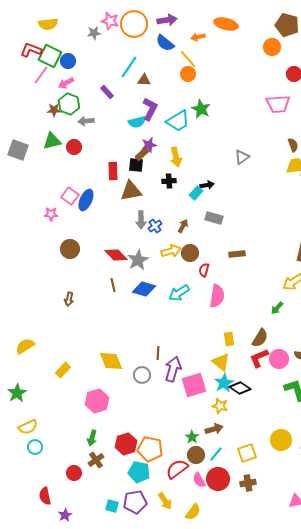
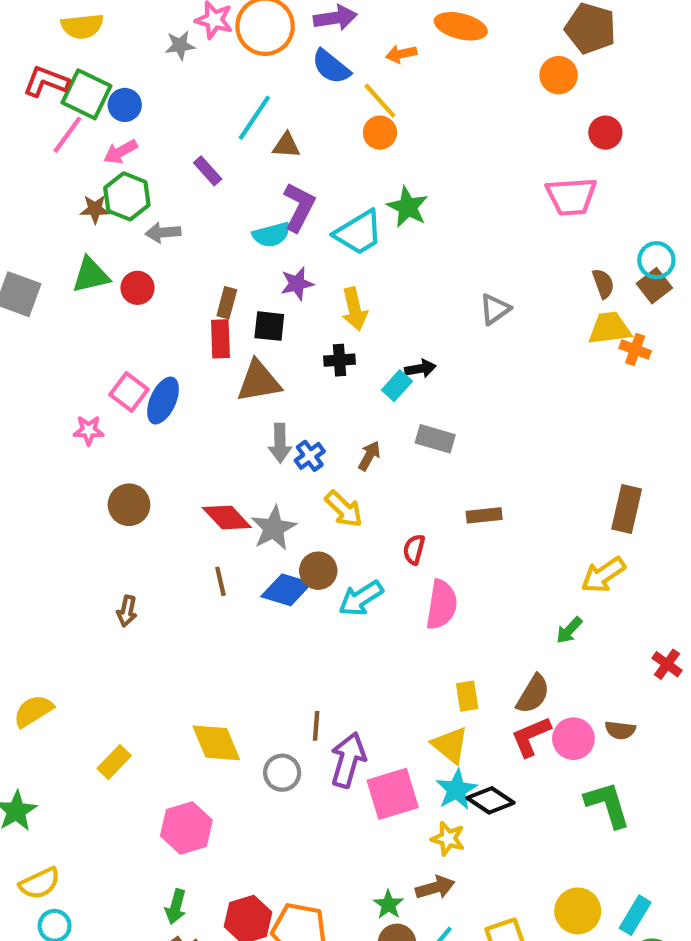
brown rectangle: (142, 154) -> (227, 303), moved, turned -32
yellow arrow: (171, 251) -> (344, 509), turned 60
brown circle: (190, 253) -> (318, 571), moved

